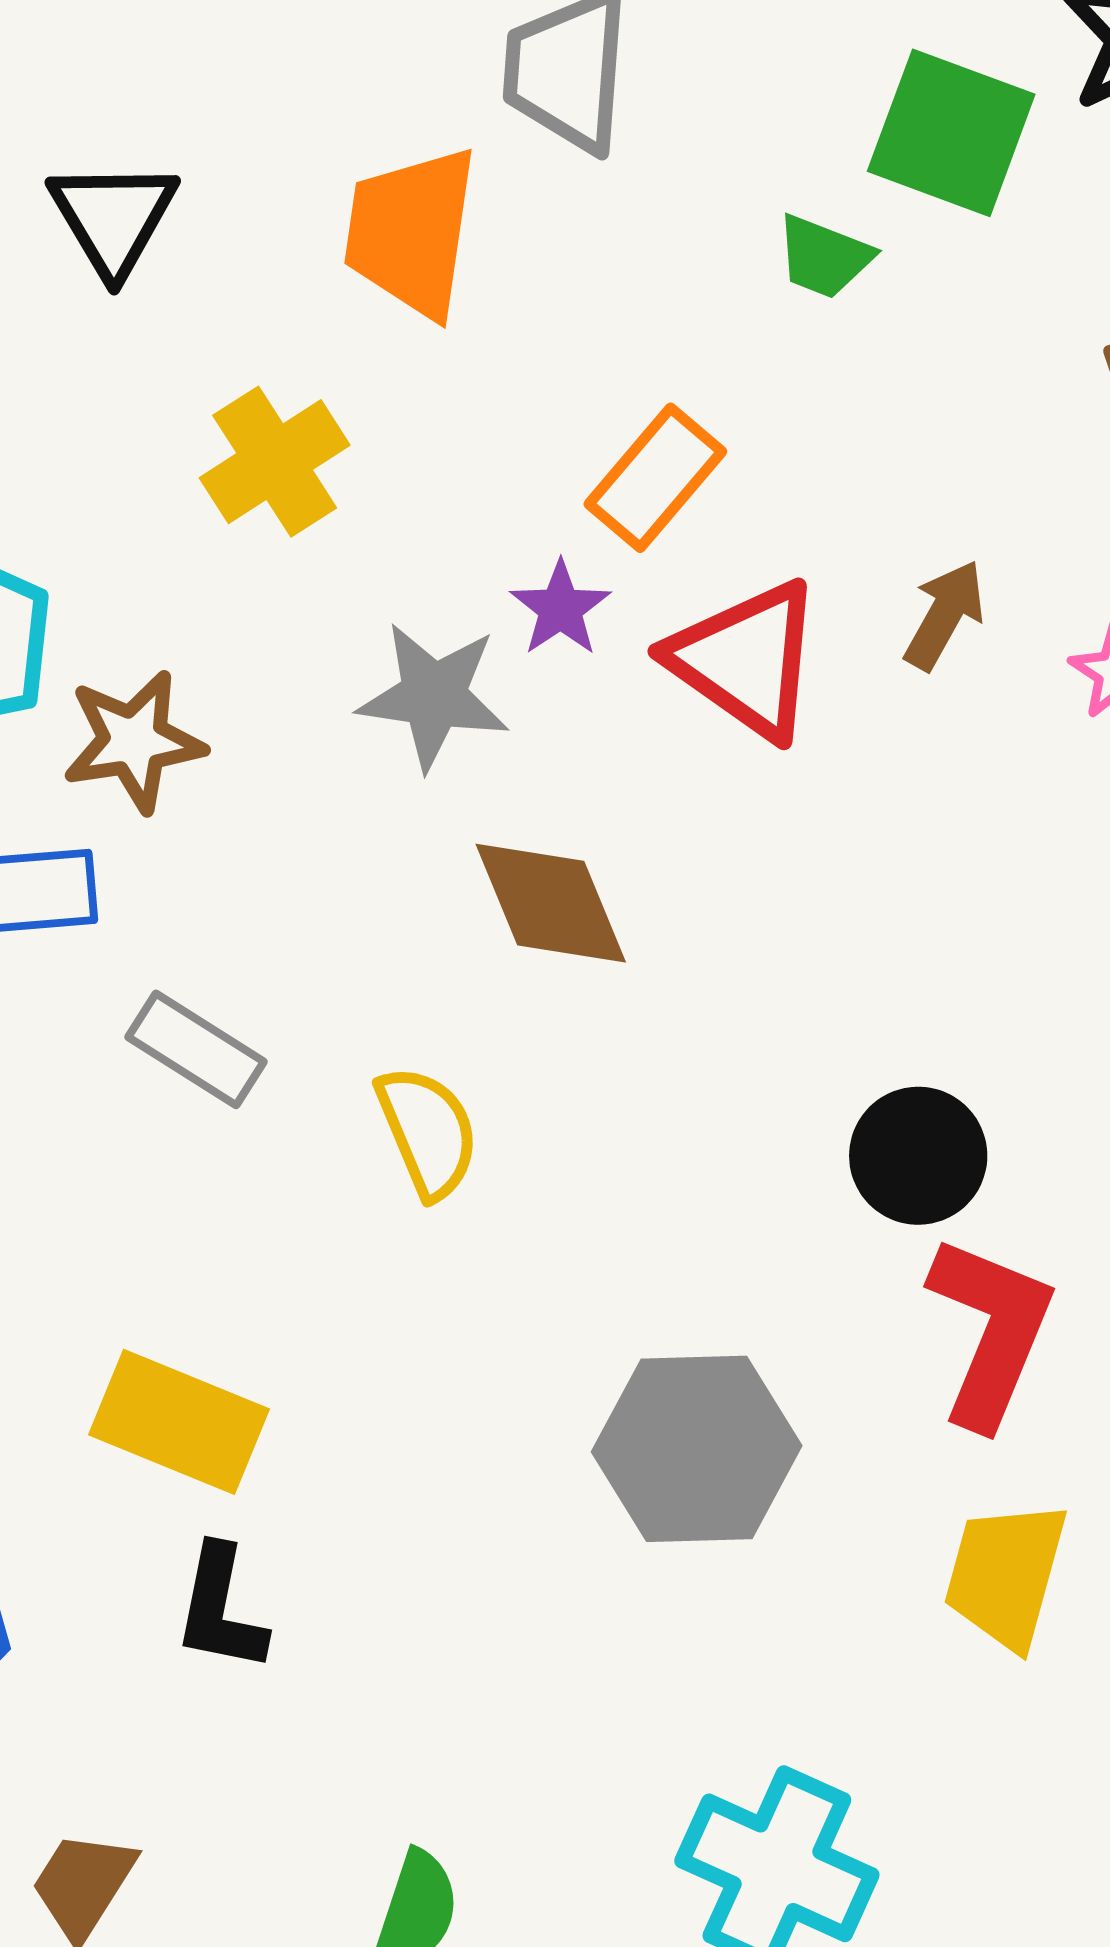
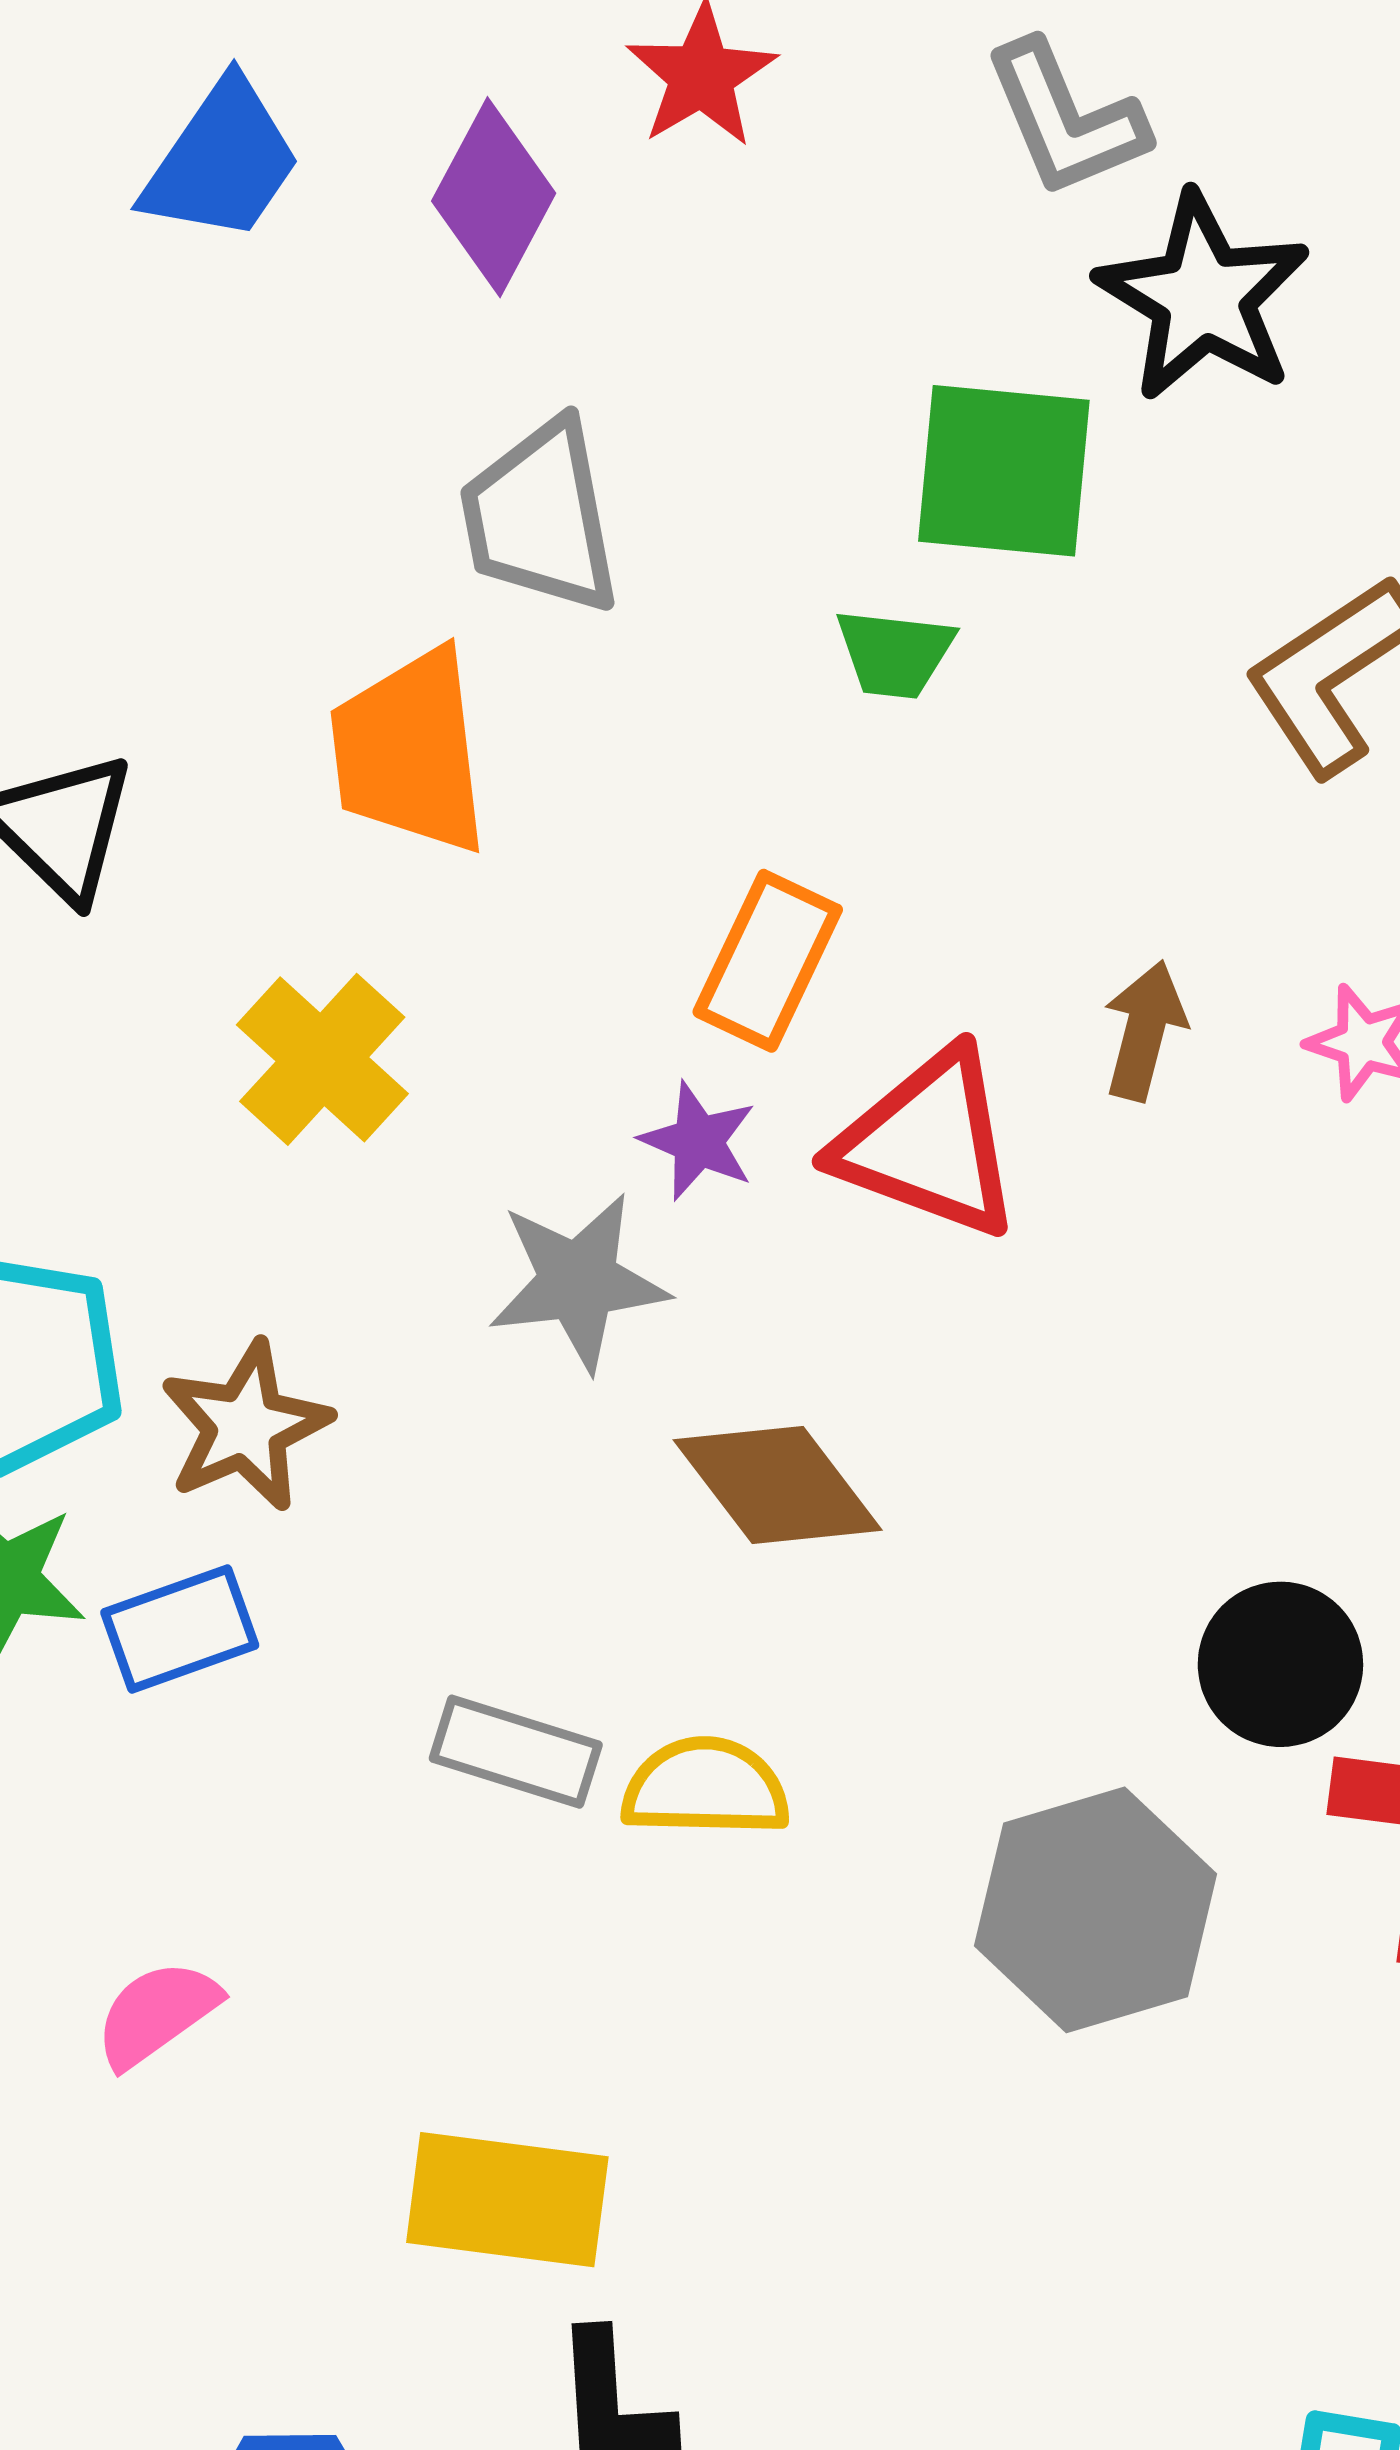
gray rectangle: (196, 1049) -> (516, 1752), moved
yellow semicircle: (428, 1132) -> (705, 1787), turned -51
gray hexagon: (697, 1449) -> (1096, 1910), moved

